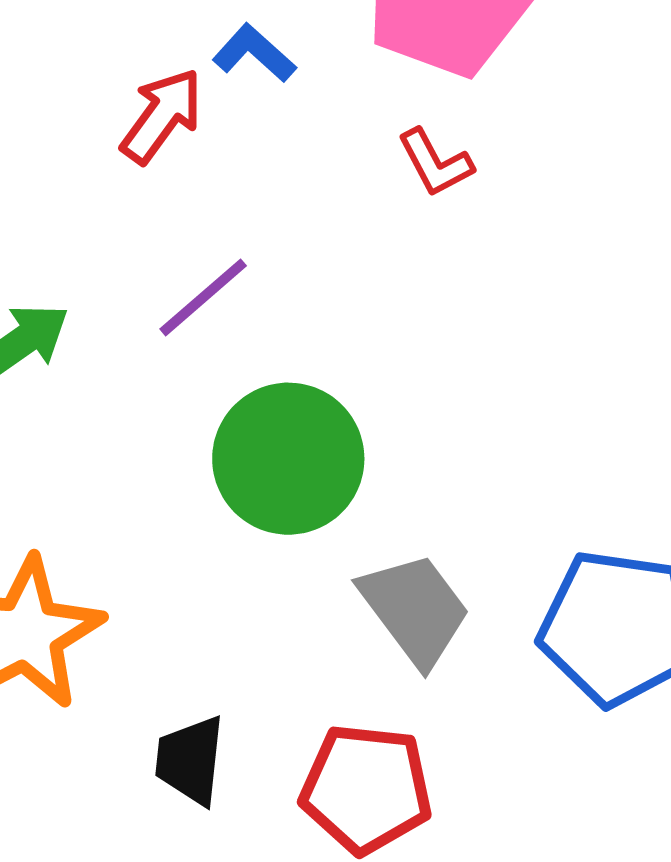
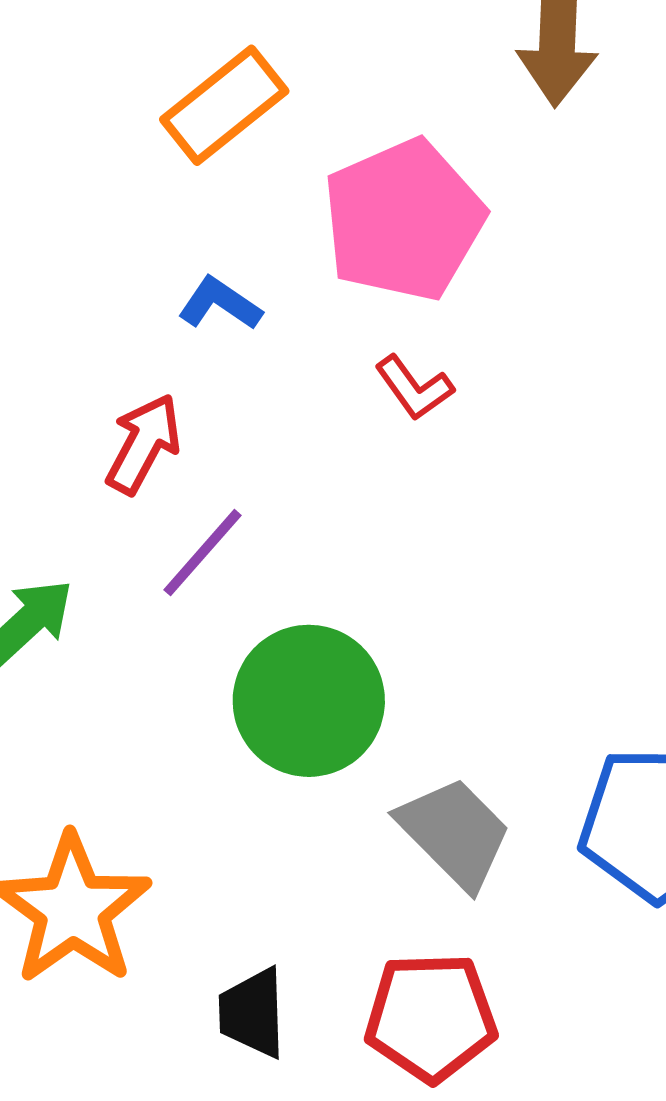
red arrow: (162, 116) -> (143, 444), moved

